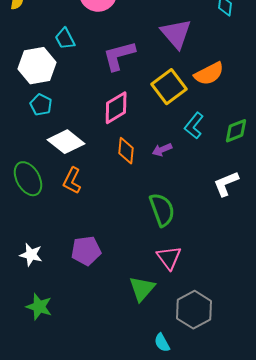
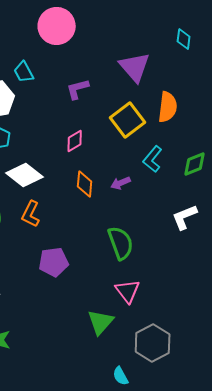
purple L-shape: (119, 56) -> (78, 89), size x0.7
orange semicircle: (209, 74) -> (168, 107), turned -56
pink diamond: (116, 108) -> (75, 141), size x0.7
purple pentagon: (86, 251) -> (54, 262), moved

